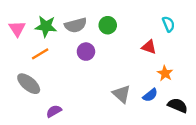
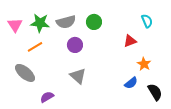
red triangle: (149, 47) -> (130, 41), turned -40
gray triangle: (121, 94) -> (78, 76), moved
black semicircle: (178, 105) -> (155, 92), turned 36

